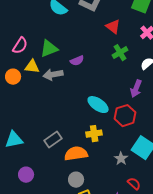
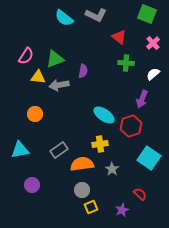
green cross: (120, 53) -> (126, 63), turned 35
purple semicircle: (77, 61) -> (83, 71), turned -56
orange circle: (13, 77) -> (35, 114), moved
gray star: (121, 159) -> (112, 169), moved

